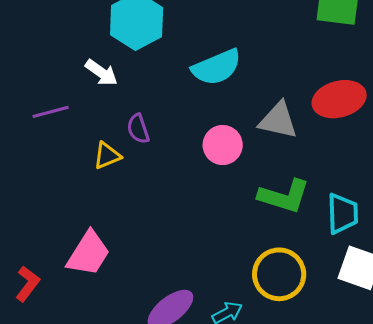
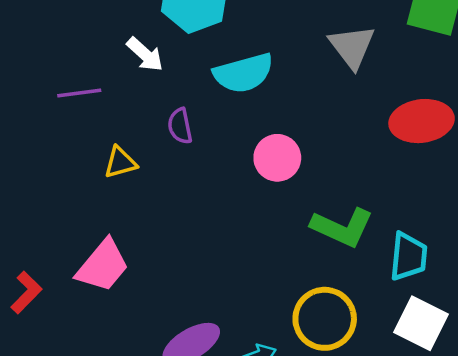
cyan semicircle: (217, 67) -> (244, 73), moved
gray triangle: (278, 120) -> (352, 47), moved, turned 33
yellow triangle: (107, 156) -> (120, 162), moved

